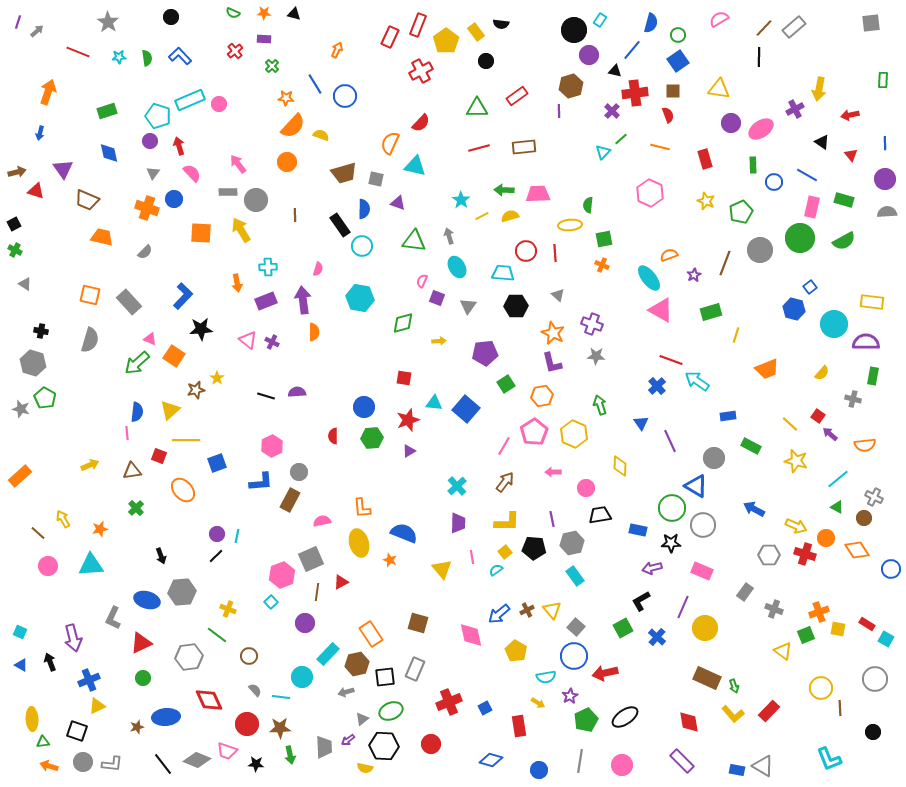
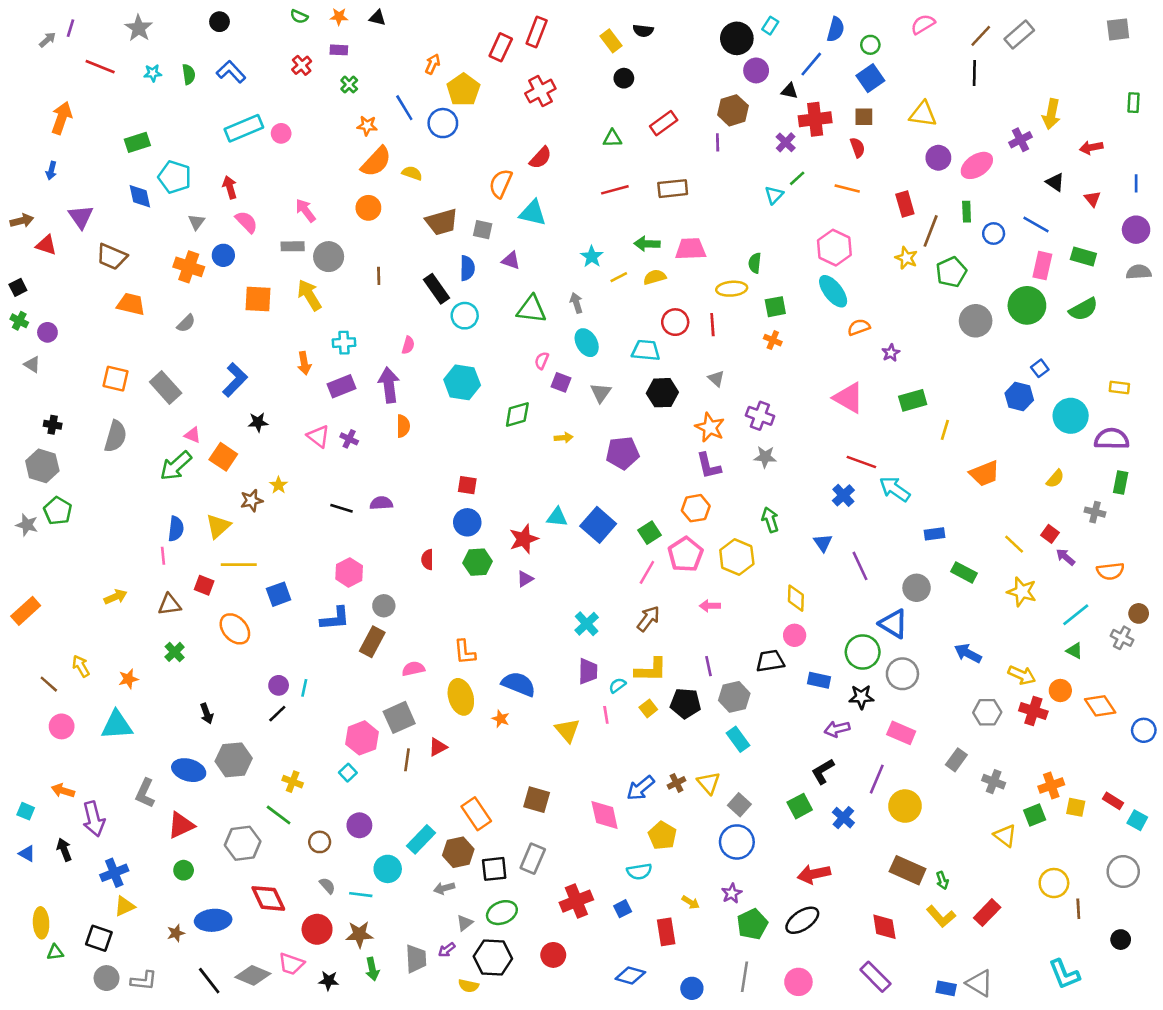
purple line: (18, 22) -> (71, 28), moved
yellow pentagon: (446, 41) -> (463, 90), moved
green triangle: (477, 108) -> (612, 139), size x0.7
cyan pentagon: (158, 116) -> (175, 177), moved
purple circle: (150, 141) -> (47, 332), moved
brown line: (725, 263) -> (931, 231), moved
cyan ellipse: (649, 278) -> (833, 291), moved
yellow rectangle: (872, 302) -> (1119, 388), size x0.7
black star: (201, 329) -> (258, 422), size x0.7
red square: (404, 378) -> (467, 485), moved
green square: (506, 384) -> (650, 533), moved
pink circle: (586, 488) -> (795, 635), moved
brown circle: (864, 518) -> (1139, 613), moved
cyan semicircle: (496, 570) -> (617, 685), moved
purple circle: (305, 623) -> (359, 825), moved
red arrow: (605, 673) -> (814, 874), moved
cyan semicircle: (546, 677) -> (639, 871), moved
orange arrow: (49, 766) -> (63, 791), moved

